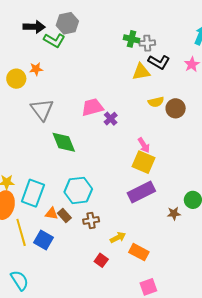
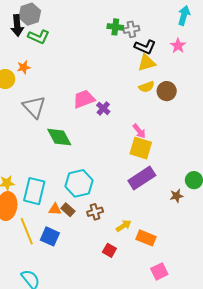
gray hexagon: (67, 23) -> (30, 14), moved
black arrow: (34, 27) -> (17, 26), turned 90
yellow triangle: (141, 72) -> (147, 63), moved

